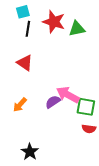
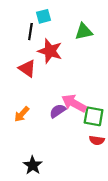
cyan square: (23, 12) -> (43, 16), moved
red star: (54, 22) -> (50, 51), moved

